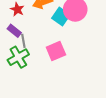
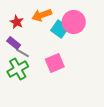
gray line: (23, 41) -> (23, 53), turned -48

